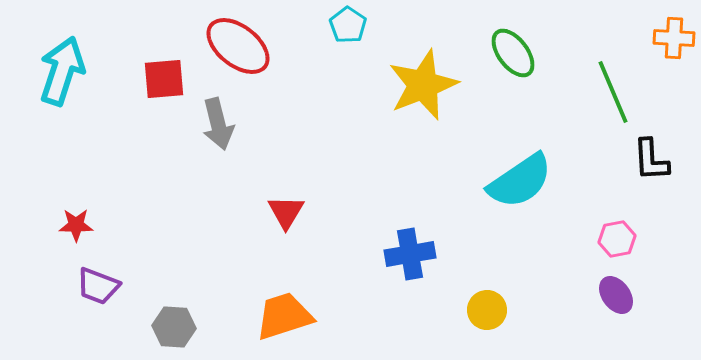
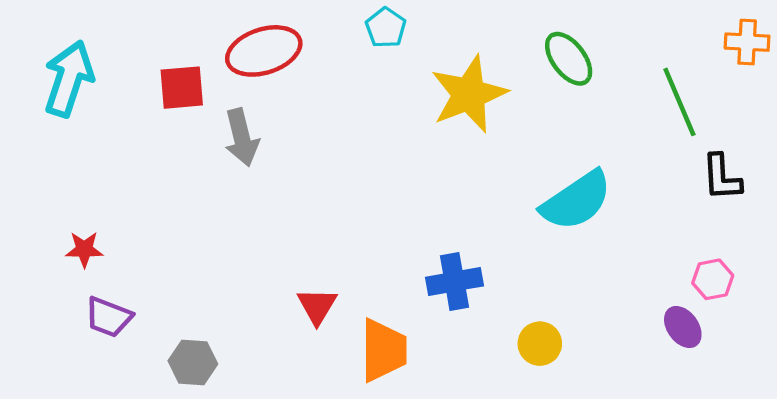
red ellipse: (238, 46) -> (264, 51), turned -56
red triangle: (286, 212) -> (317, 306), moved
pink hexagon: (617, 239) -> (713, 279), moved
orange trapezoid: (284, 316) -> (384, 350), moved, turned 108

